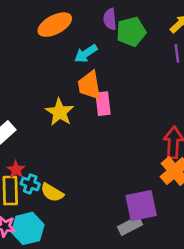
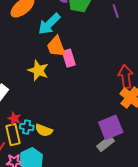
cyan arrow: (86, 54) -> (49, 24), size x1.4

